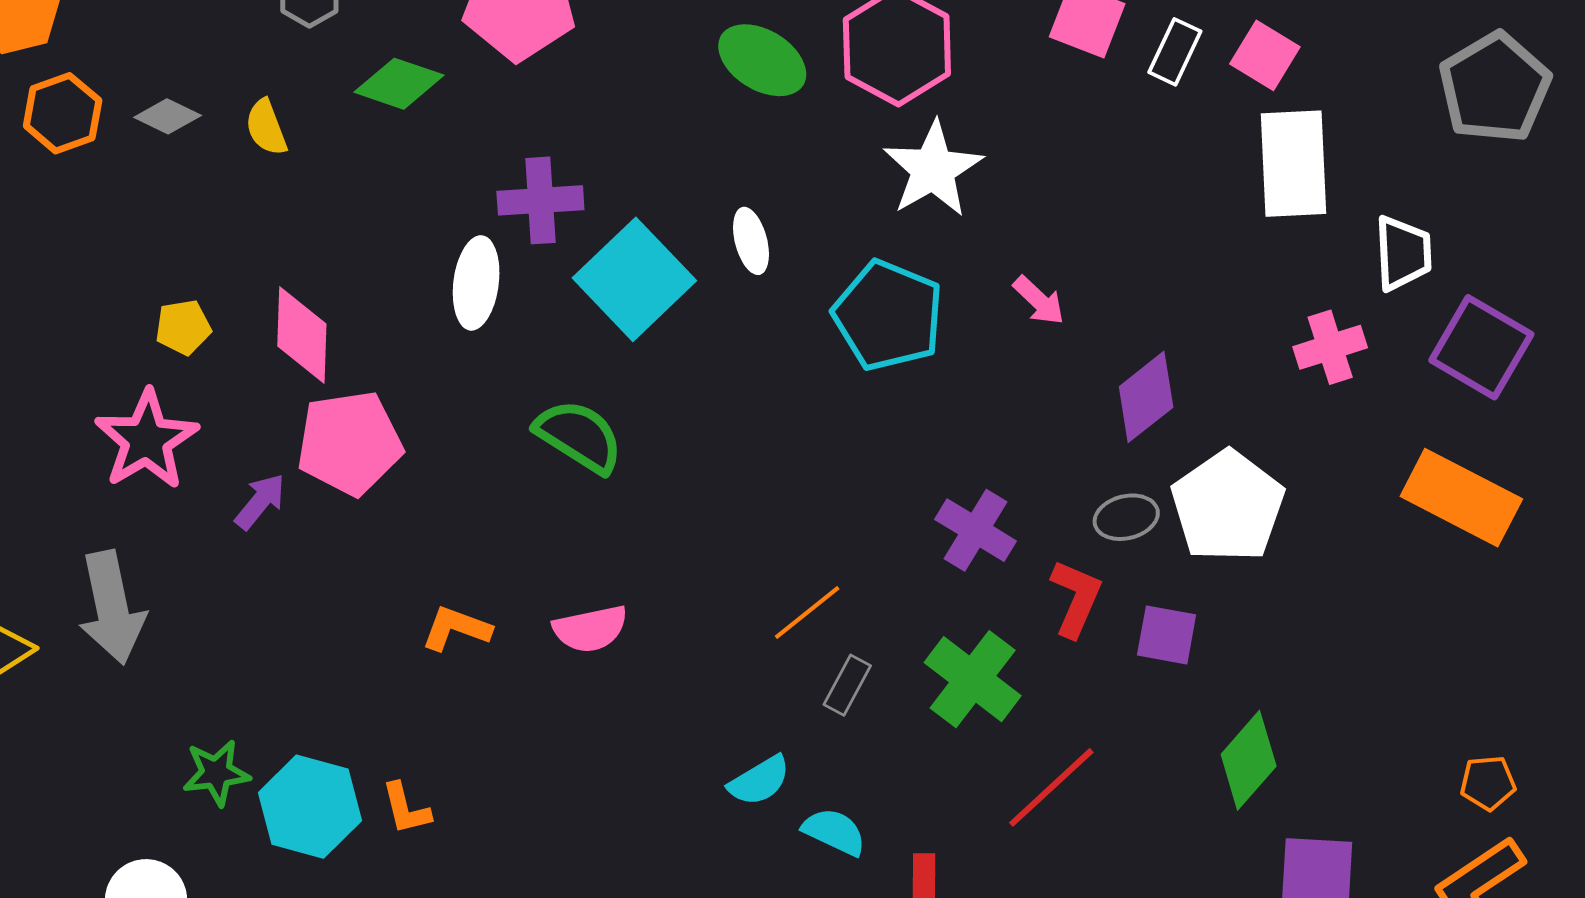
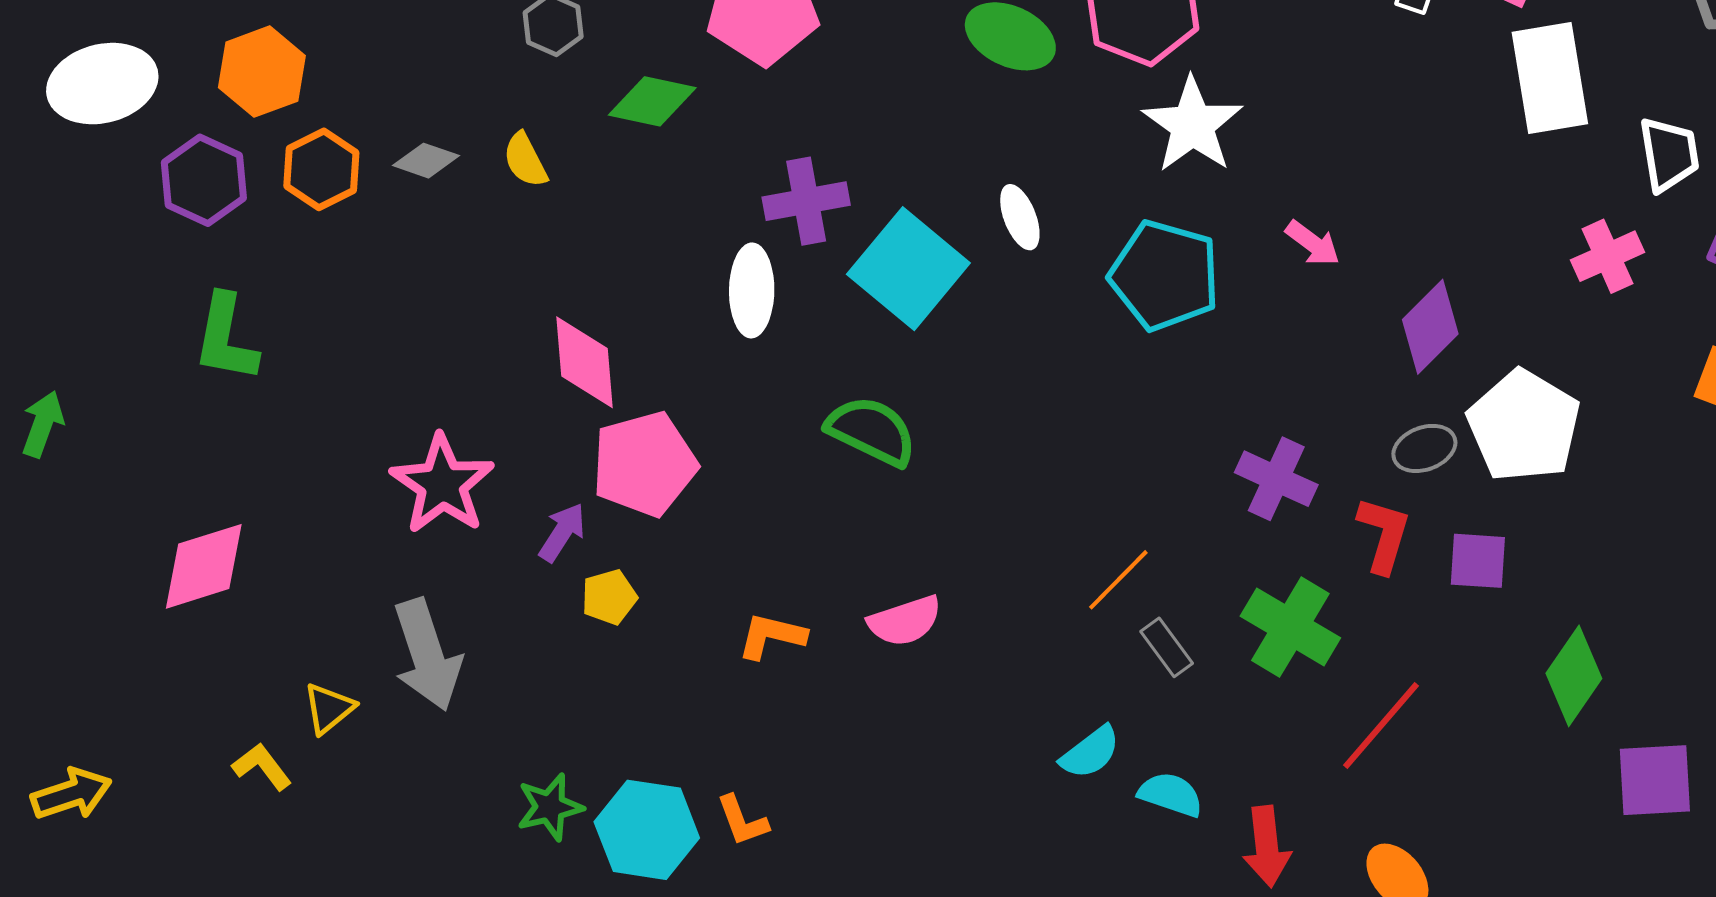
yellow pentagon: (183, 327) -> (609, 597), moved
gray rectangle: (847, 685) -> (1167, 647), turned -58

